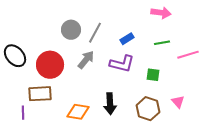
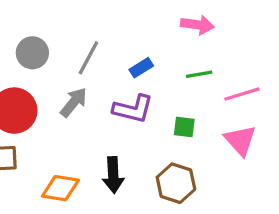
gray circle: (71, 30) -> (32, 53), moved
pink triangle: (178, 102) -> (240, 140), moved, size x1.5

